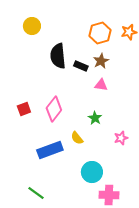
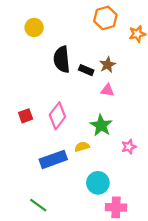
orange hexagon: (100, 33) -> (105, 18), moved
green star: (95, 118) -> (101, 125), size x1.5
yellow semicircle: (77, 138) -> (82, 147), turned 112

